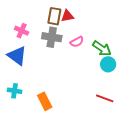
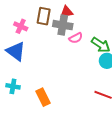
brown rectangle: (54, 16) -> (44, 16), moved
gray cross: (52, 37) -> (63, 25), moved

